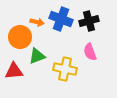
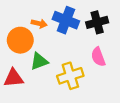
yellow cross: (65, 69) -> (70, 76), turned -30

